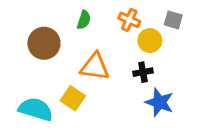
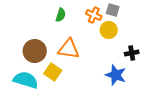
gray square: (173, 20) -> (113, 10), moved
brown circle: (44, 43) -> (35, 51), moved
black cross: (143, 72) -> (132, 53), moved

